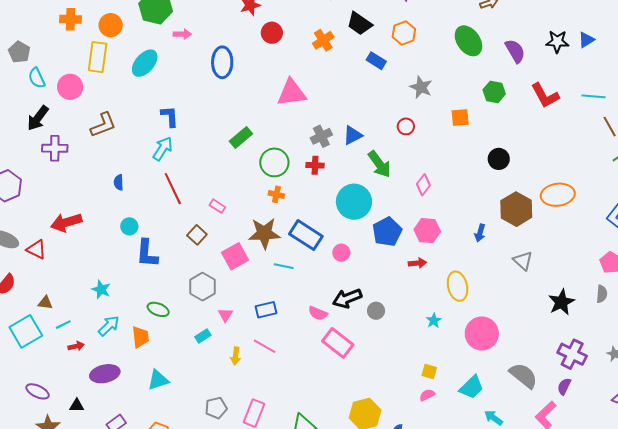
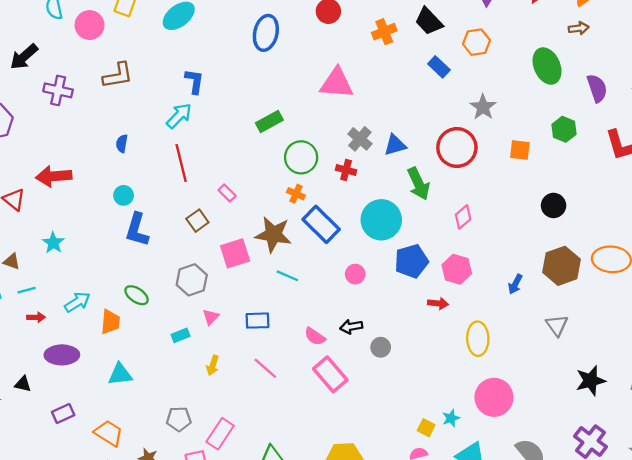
black arrow: (38, 118) -> (24, 57), moved
red circle: (406, 126) -> (457, 148), size x2.0
gray cross: (321, 136) -> (360, 139), turned -35
blue rectangle: (306, 235) -> (321, 224), moved
cyan star: (101, 290) -> (53, 243), moved
black arrow: (347, 298) -> (351, 327), size x0.7
cyan star: (434, 320) -> (451, 418), moved
pink line: (265, 346) -> (265, 368), moved

